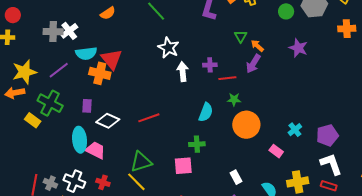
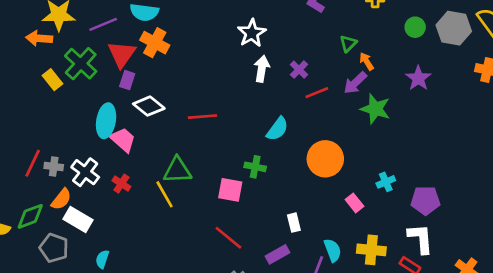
red triangle: (112, 59) -> (122, 54), moved
purple cross: (210, 65) -> (299, 70), turned 32
red line: (227, 78) -> (317, 93), turned -30
green star: (234, 99) -> (375, 109), moved, size x1.6
gray cross: (50, 183) -> (54, 167), turned -32

